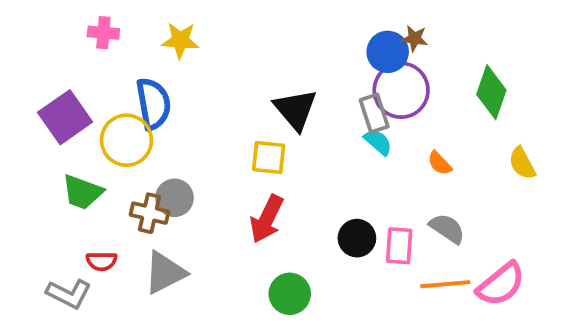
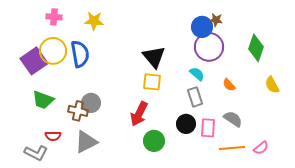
gray rectangle: (374, 113) -> (195, 97), moved
yellow circle: (126, 140) -> (53, 51), moved
yellow square: (269, 157) -> (152, 82), moved
pink semicircle: (501, 284) -> (261, 148), size x0.6
green circle: (290, 294) -> (154, 141), moved

